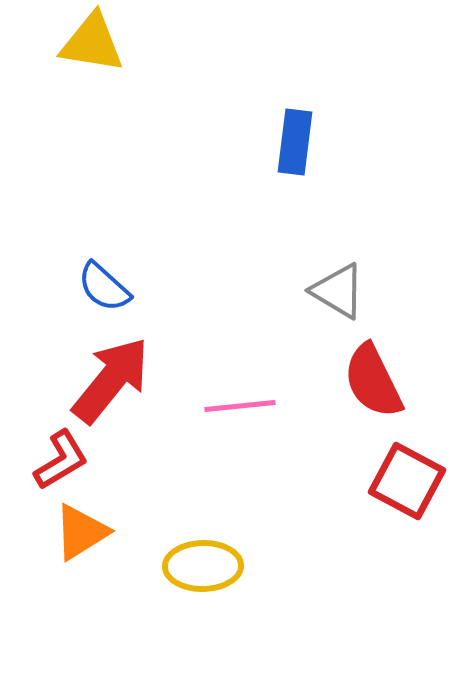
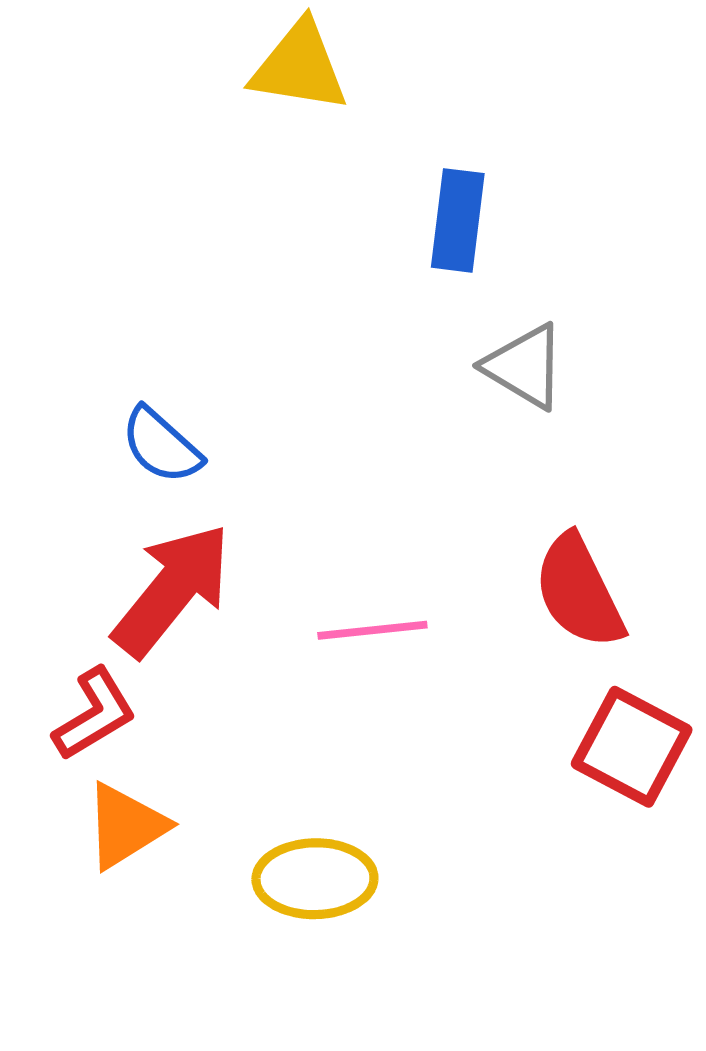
yellow triangle: (92, 43) -> (299, 67), moved
gray triangle: (338, 291) -> (525, 366), moved

